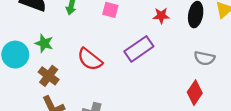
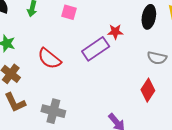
red star: (161, 16) -> (115, 32), moved

